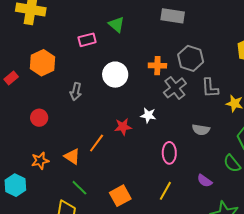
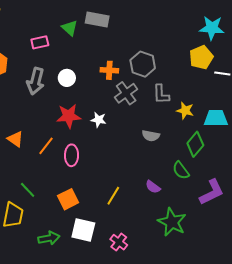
gray rectangle: (173, 16) -> (97, 20), moved
white circle: (115, 75) -> (67, 78), size x0.7
gray arrow: (76, 92) -> (36, 81), moved, size x1.5
red star: (123, 127) -> (69, 116), moved, size x1.4
pink ellipse: (169, 153) -> (72, 155), moved
orange triangle: (72, 156) -> (15, 139), moved

